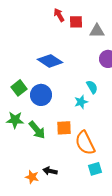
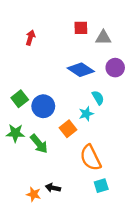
red arrow: (59, 15) -> (30, 38), moved, turned 48
blue diamond: (50, 61) -> (81, 70), moved
orange square: (64, 128) -> (68, 129), moved, turned -35

